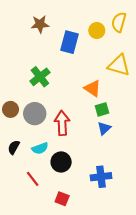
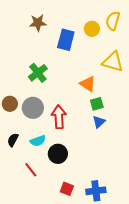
blue cross: (101, 177) -> (96, 191), moved
red square: (62, 199) -> (67, 189), moved

